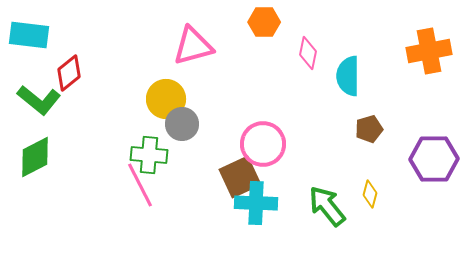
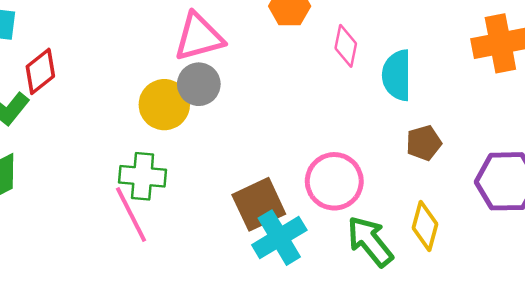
gray circle: (182, 124) -> (199, 84), moved
pink circle: (263, 144) -> (334, 181), moved
yellow diamond: (370, 194) -> (425, 226), size x1.4
cyan cross: (256, 203) -> (279, 238), turned -33

